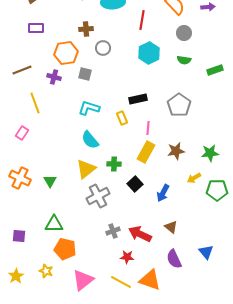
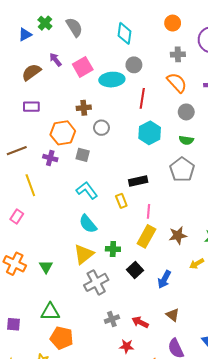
gray pentagon: (179, 105) -> (182, 169), moved
cyan L-shape: (89, 108) -> (87, 190), turned 35
red arrow: (140, 234) -> (140, 322), size x0.7

